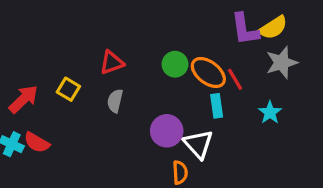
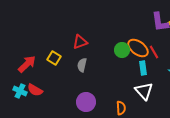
green circle: (175, 64) -> (122, 50), moved
purple circle: (167, 131) -> (86, 102), moved
white triangle: (198, 144) -> (144, 91), moved

